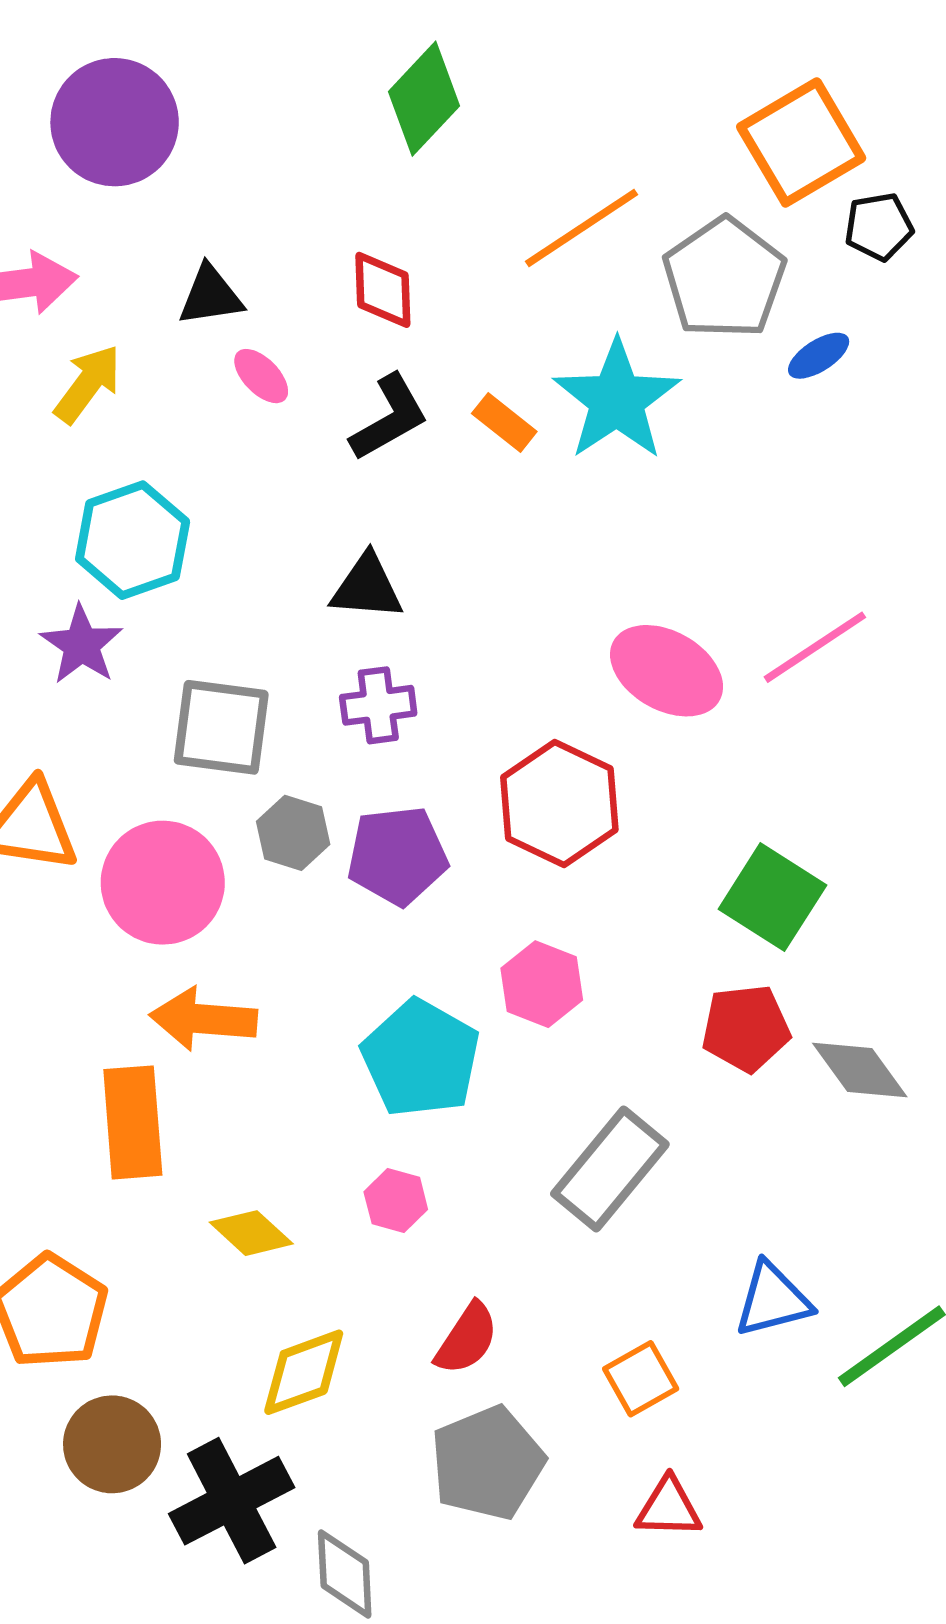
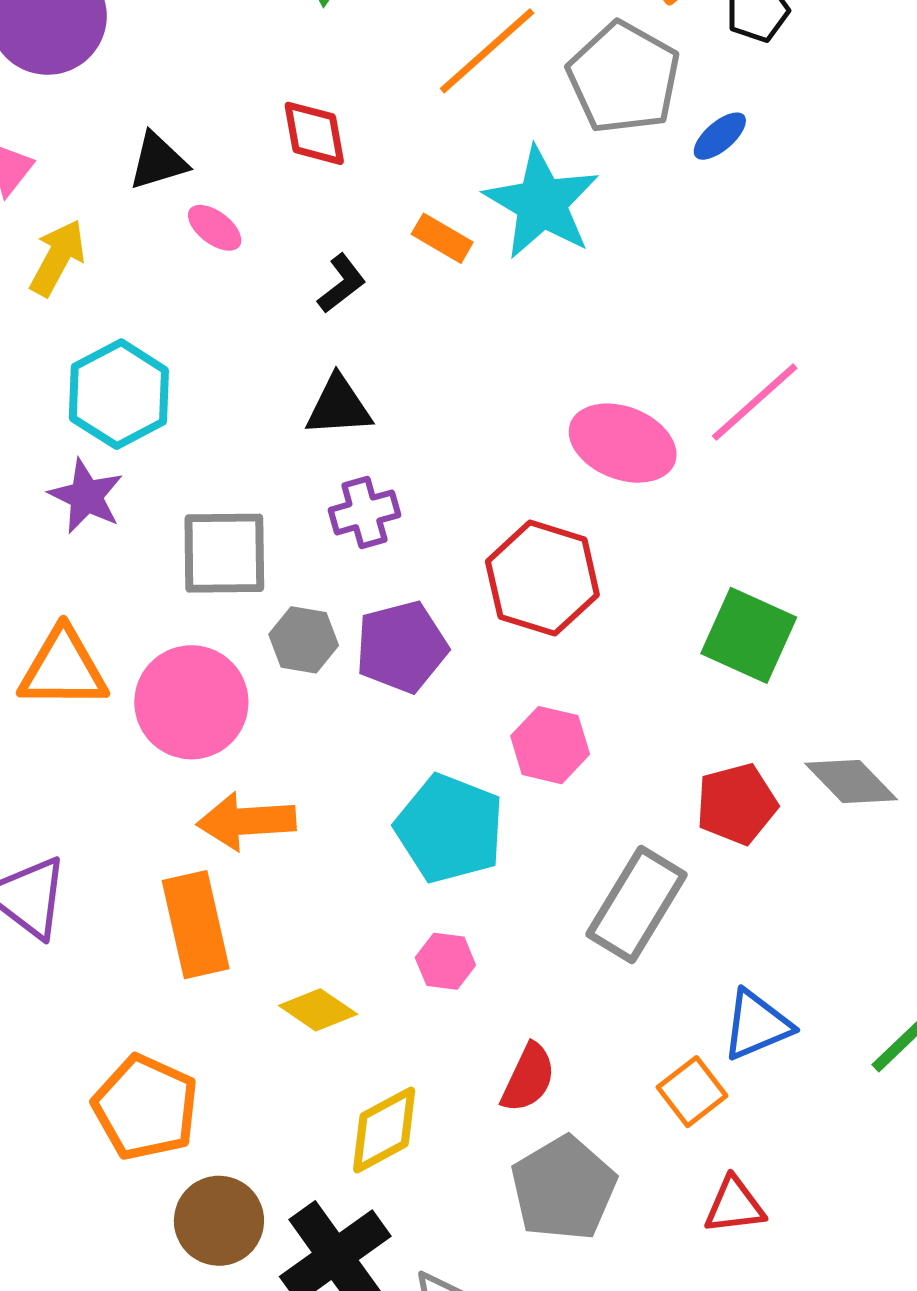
black L-shape: (389, 418) -> (342, 284), moved, size x0.7
red pentagon: (746, 1028) -> (737, 804), moved
blue triangle: (773, 1300) -> (757, 1025), moved

